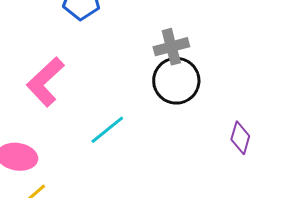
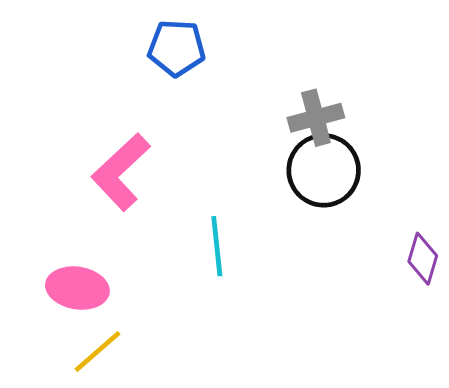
cyan line: (107, 130) -> (217, 246), turned -57

